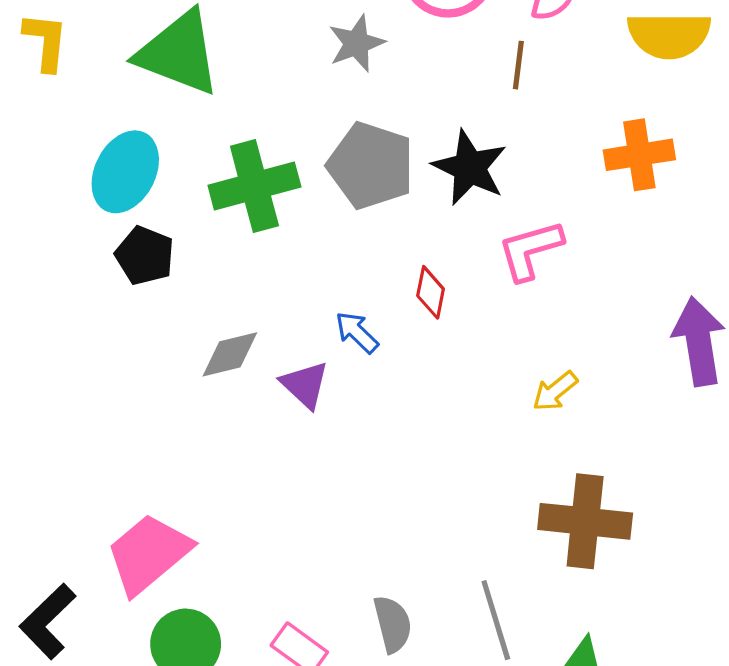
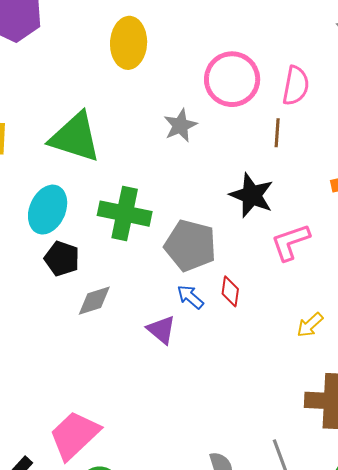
gray pentagon: (371, 166) -> (190, 245), moved
green cross: (254, 186) -> (125, 214), turned 30
red diamond: (431, 292) -> (230, 291), moved
gray diamond: (230, 354) -> (94, 301), moved

